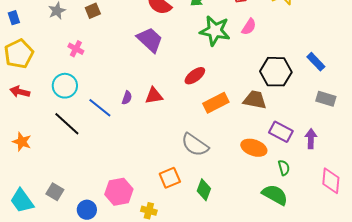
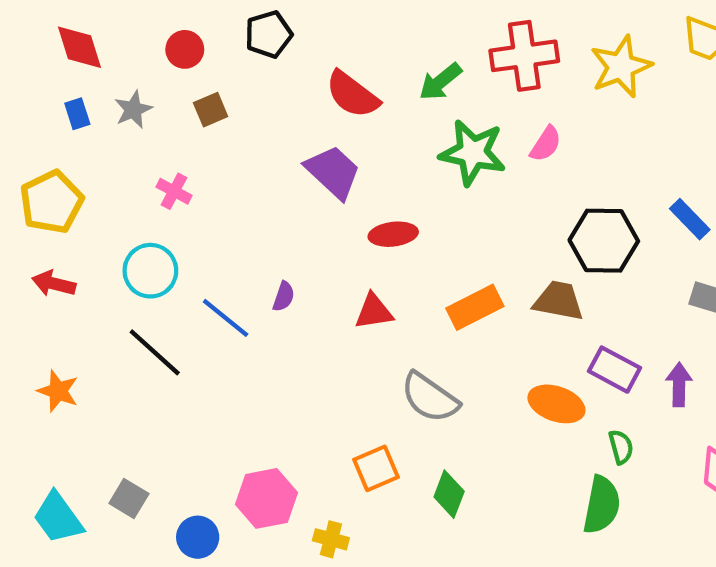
blue rectangle: (14, 18) -> (77, 114), moved
red ellipse: (195, 76) -> (393, 234), moved, turned 30
red triangle: (154, 96) -> (374, 312), moved
green semicircle: (275, 195) -> (602, 505), turned 72

